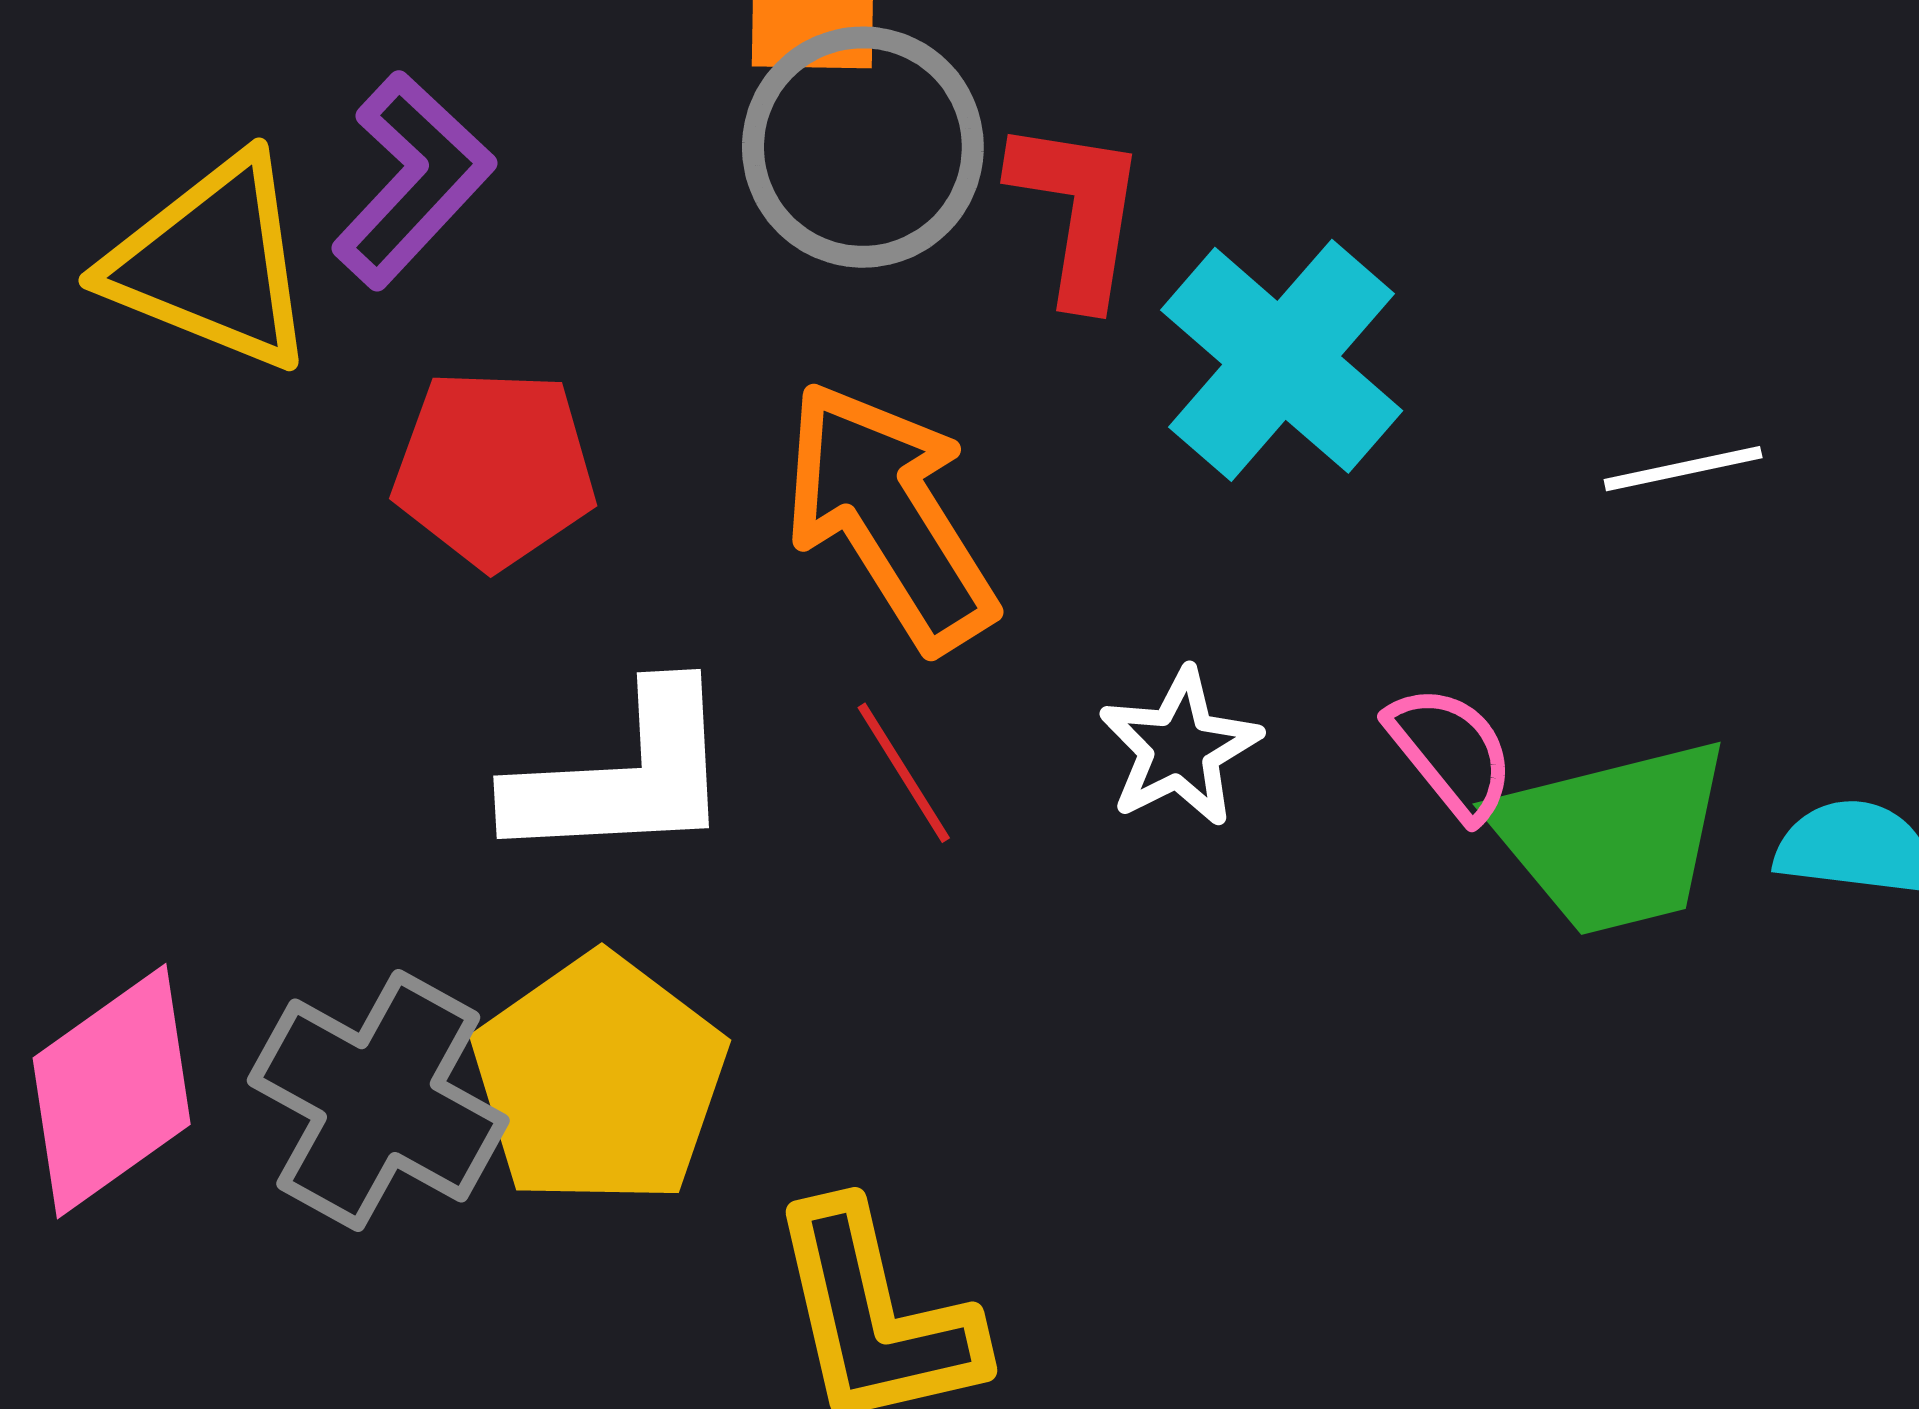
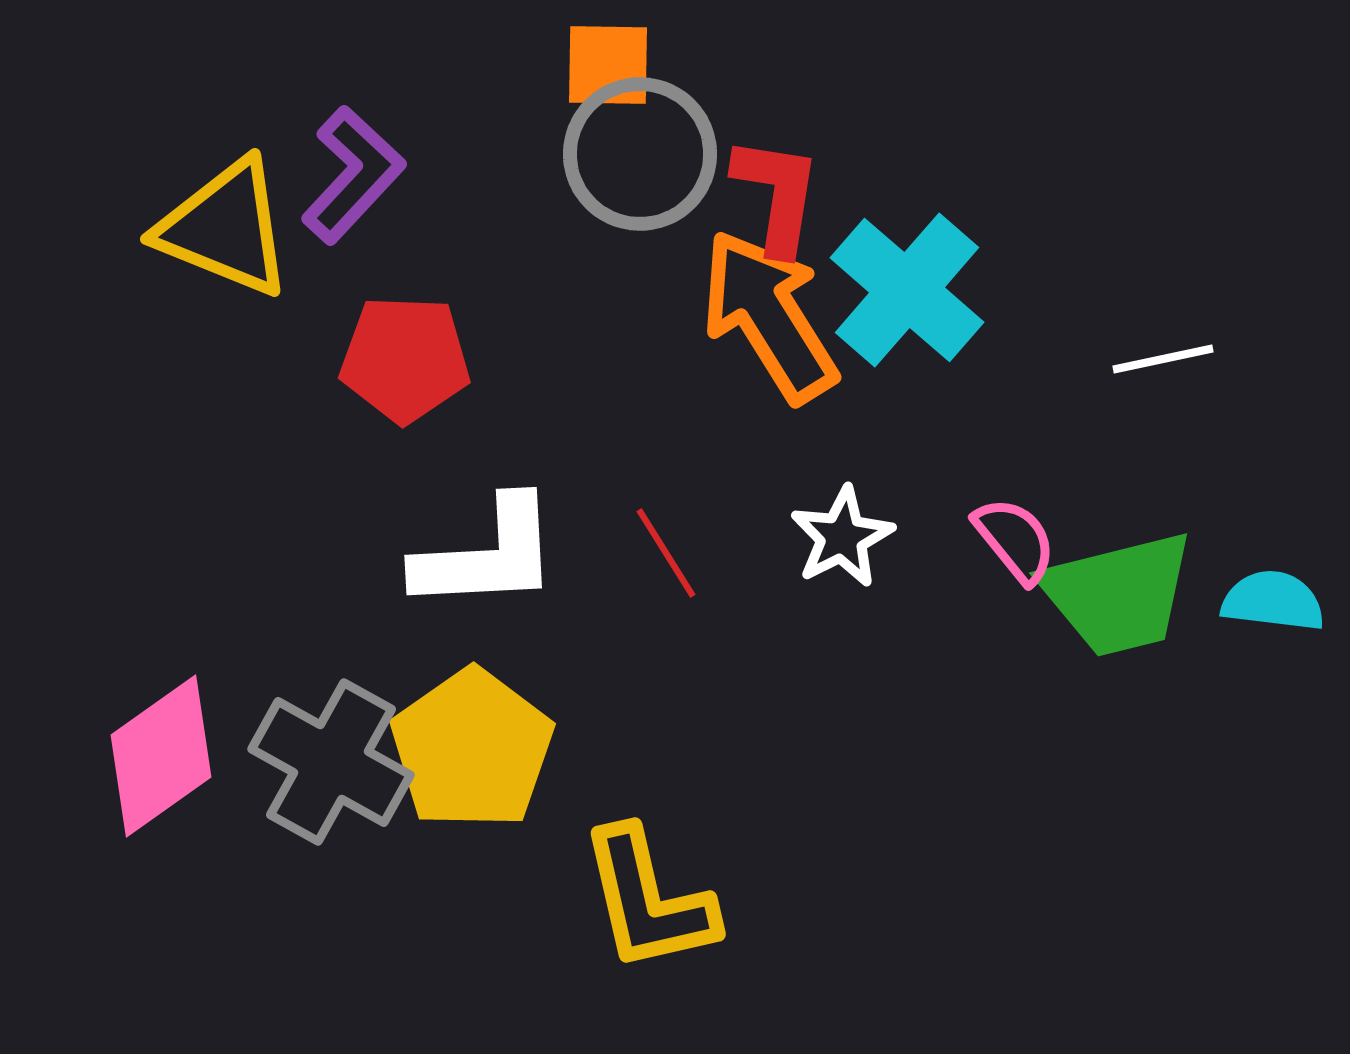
orange arrow: (890, 516) -> (769, 316), moved

